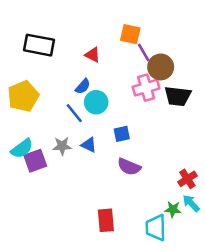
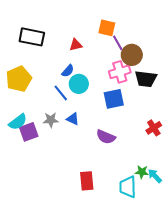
red triangle: (92, 55) -> (76, 45), turned -40
blue square: (122, 134) -> (114, 99), moved, size x1.5
red cross: (187, 179) -> (154, 128), moved
cyan arrow: (191, 203) -> (155, 176), moved

